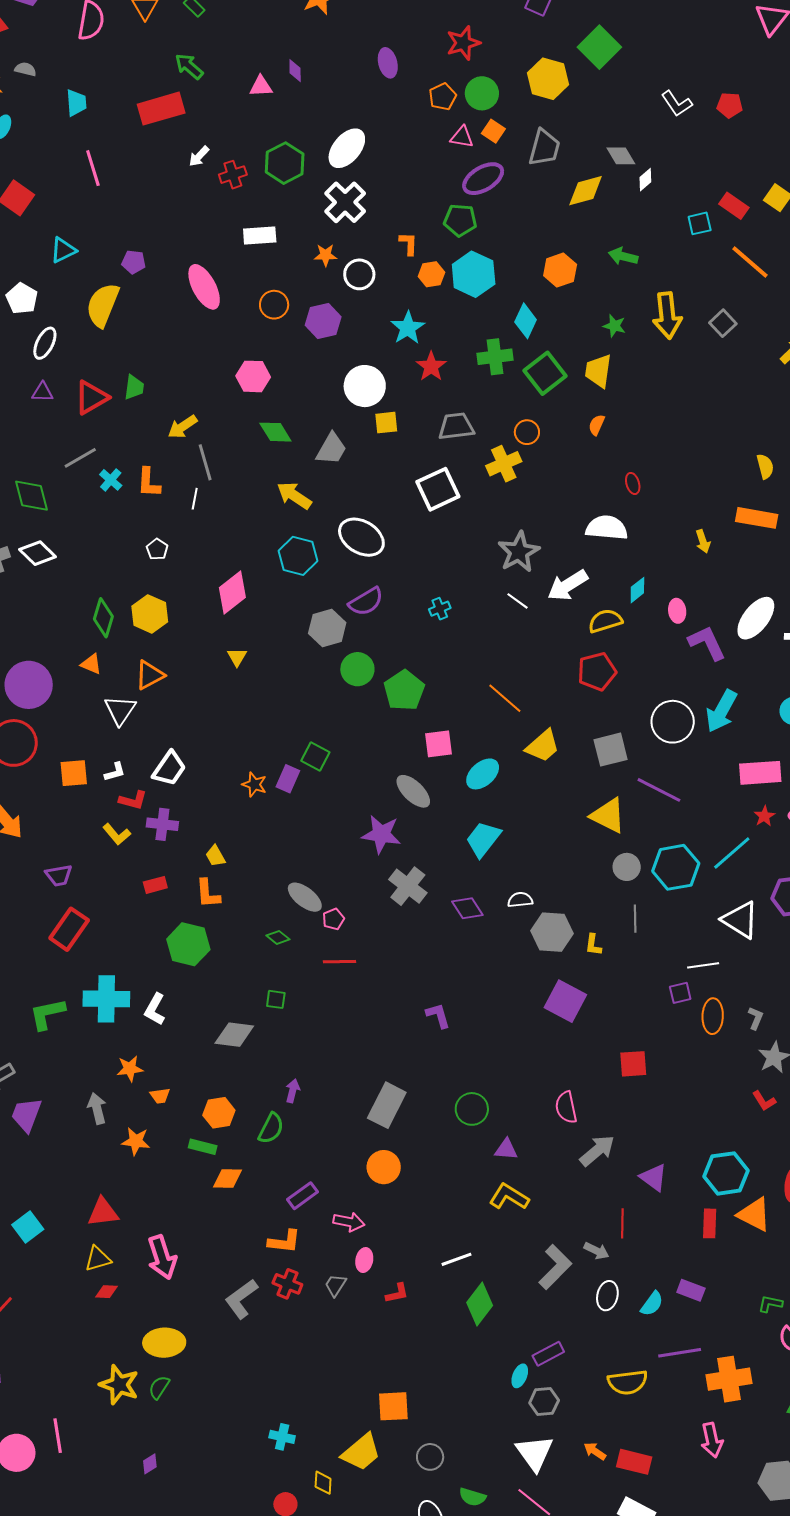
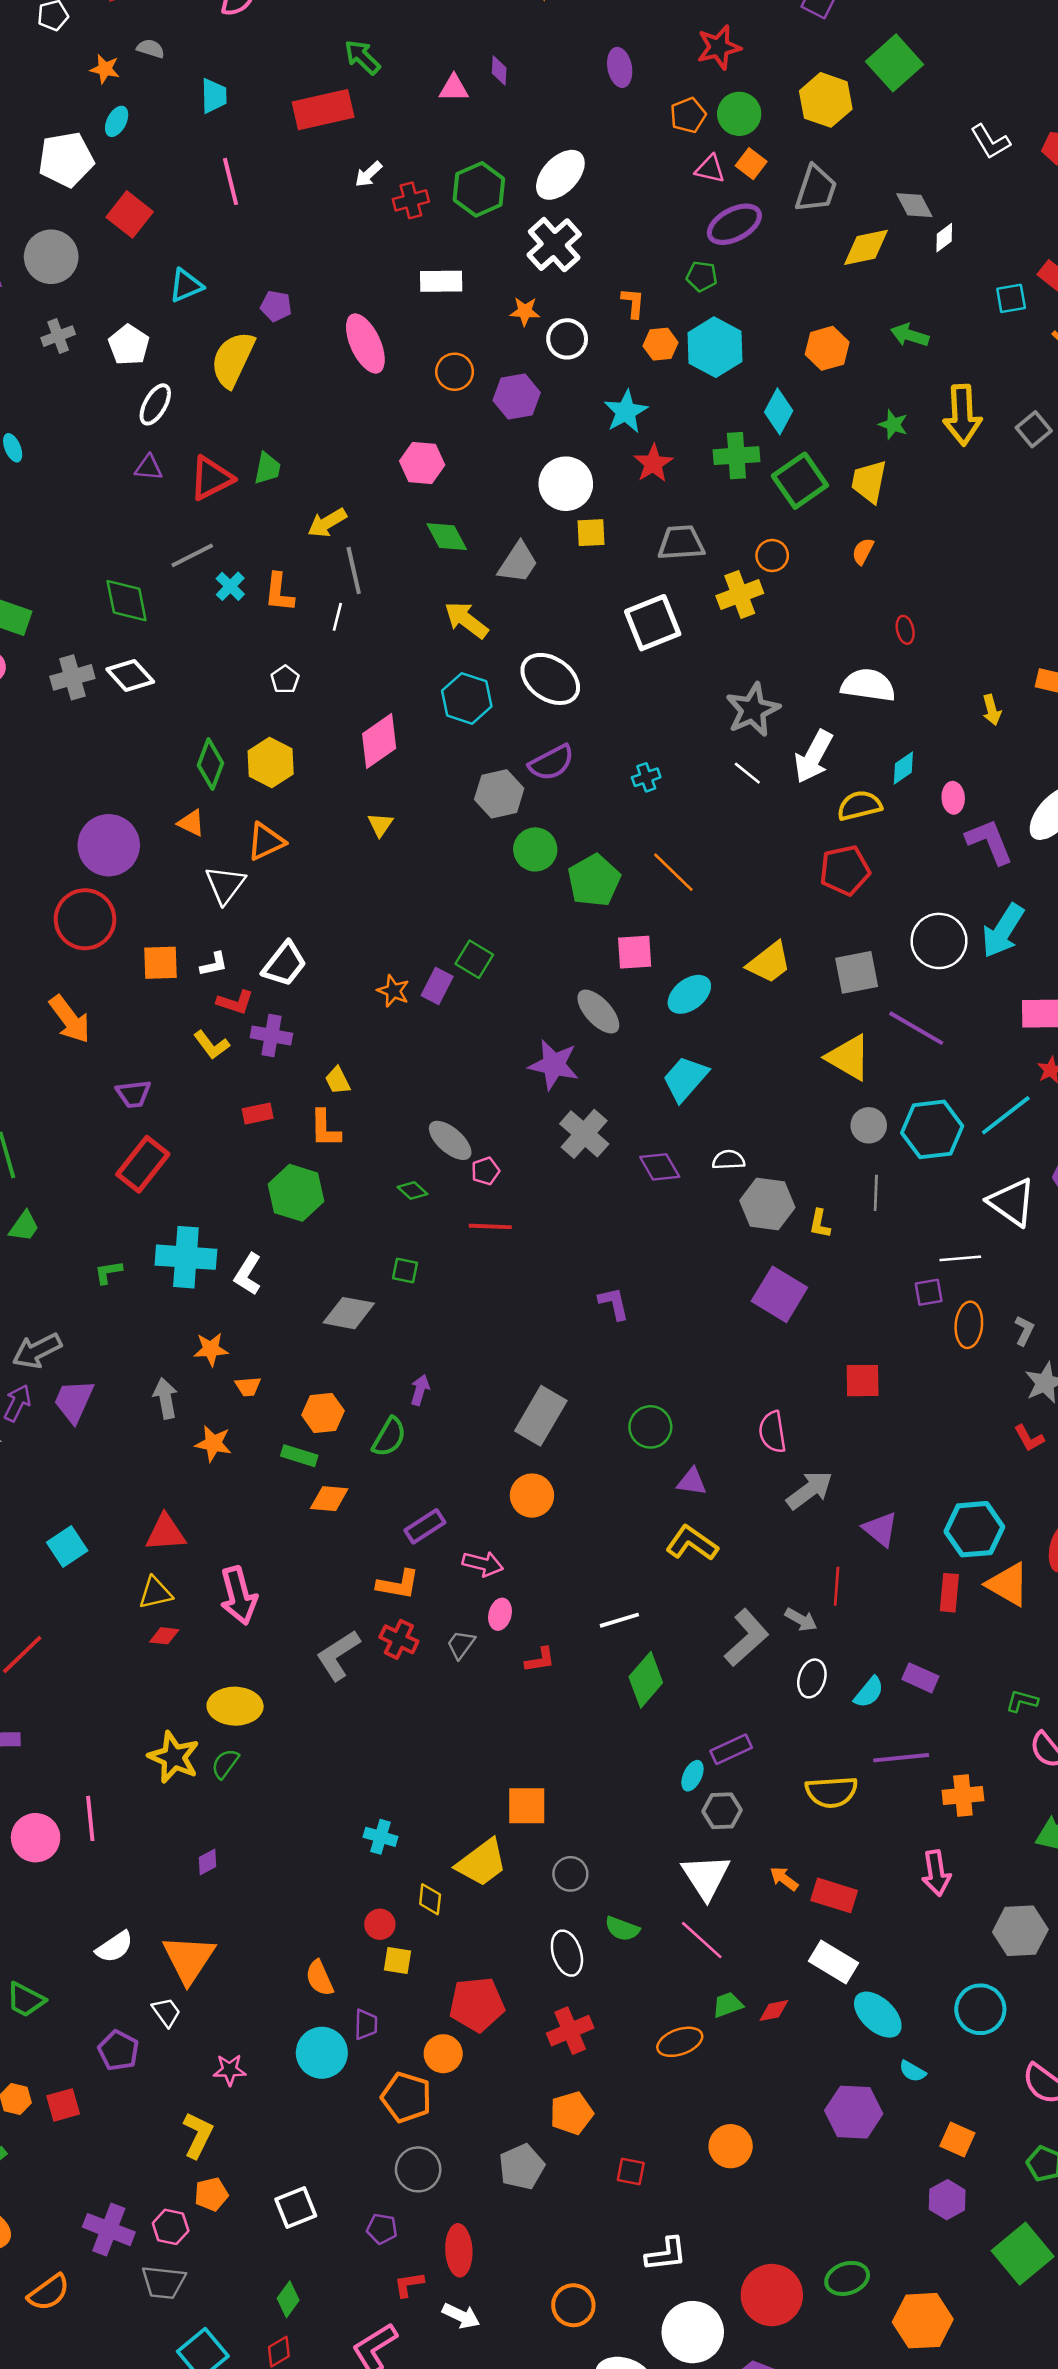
green pentagon: (460, 220) -> (702, 276), size x0.7
white arrow: (568, 585) -> (813, 757), turned -33
orange line: (505, 698) -> (673, 872), moved
green L-shape: (47, 1014) -> (108, 1272), size x0.6
orange cross: (729, 1379) -> (963, 1795), size x0.7

